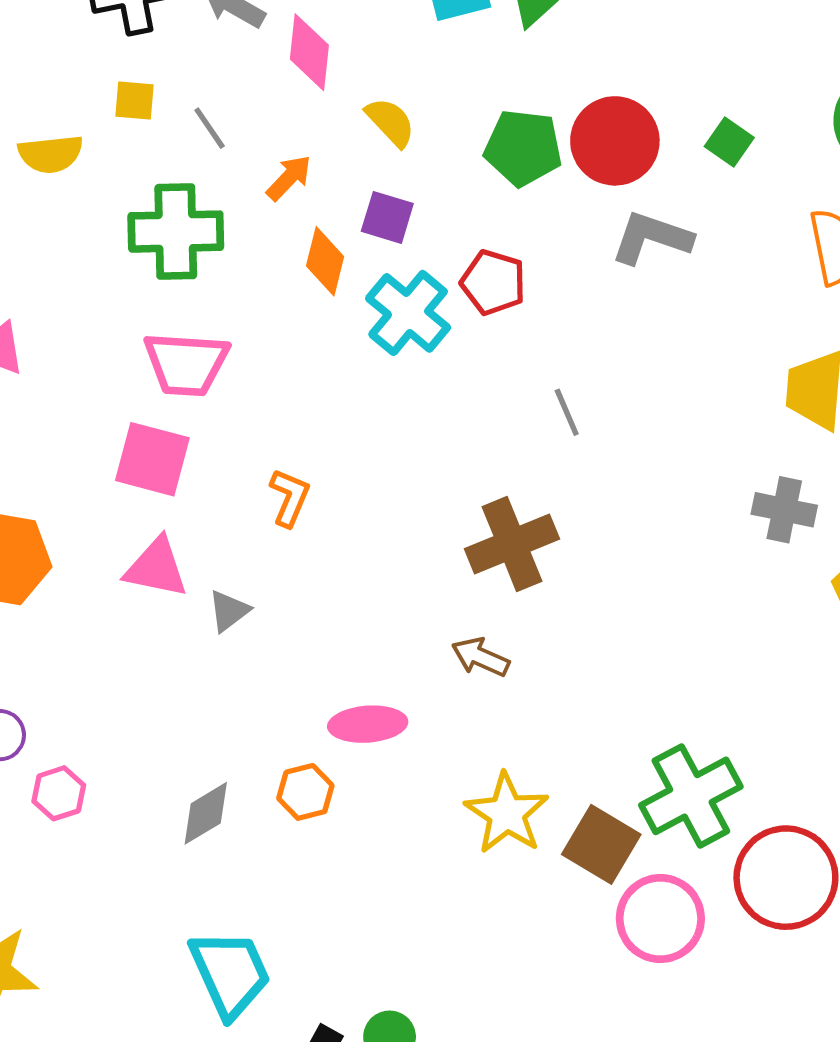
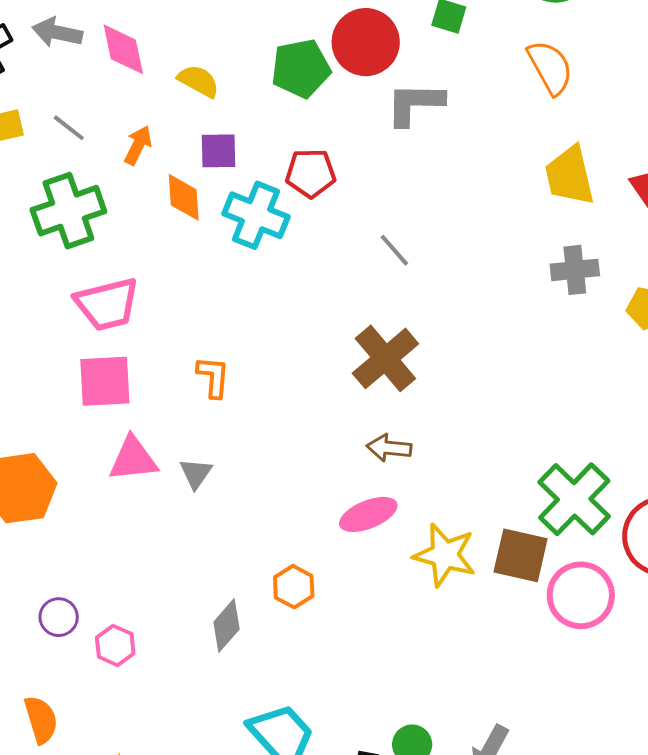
pink ellipse: (368, 724) -> (368, 514), moved

